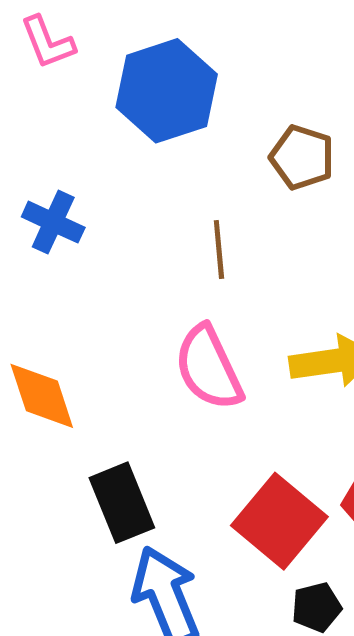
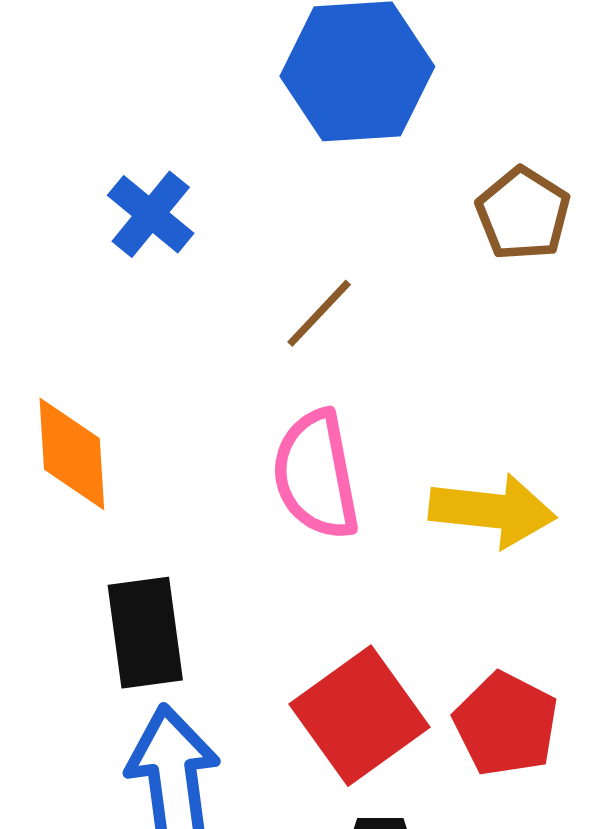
brown line: (219, 250) -> (319, 313), moved, turned 34

